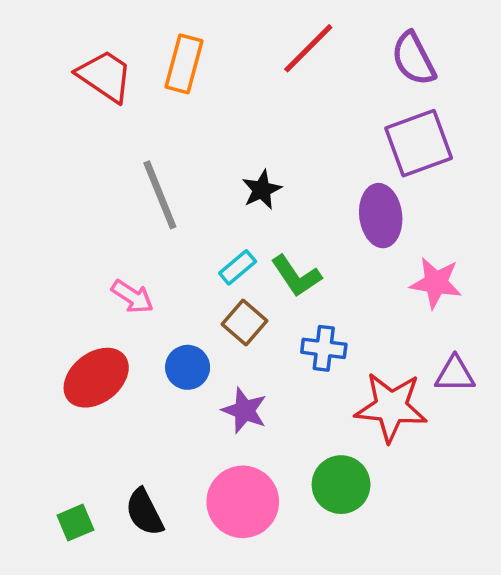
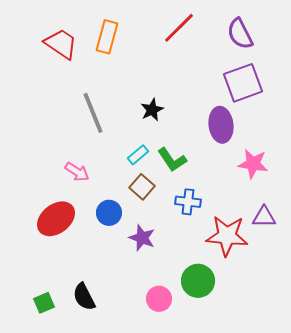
pink circle: (243, 502) -> (159, 299), moved, size x0.6

